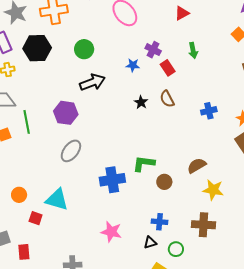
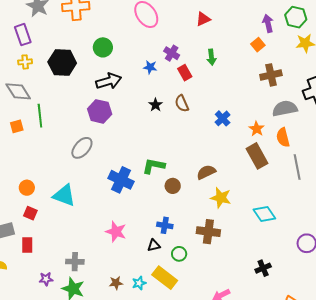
black hexagon: (37, 48) -> (62, 63), moved
blue cross: (209, 111) -> (223, 118), turned -35
purple hexagon: (66, 113) -> (100, 111), moved
blue cross: (112, 180) -> (121, 180), turned 30
red square: (36, 218) -> (30, 213), moved

